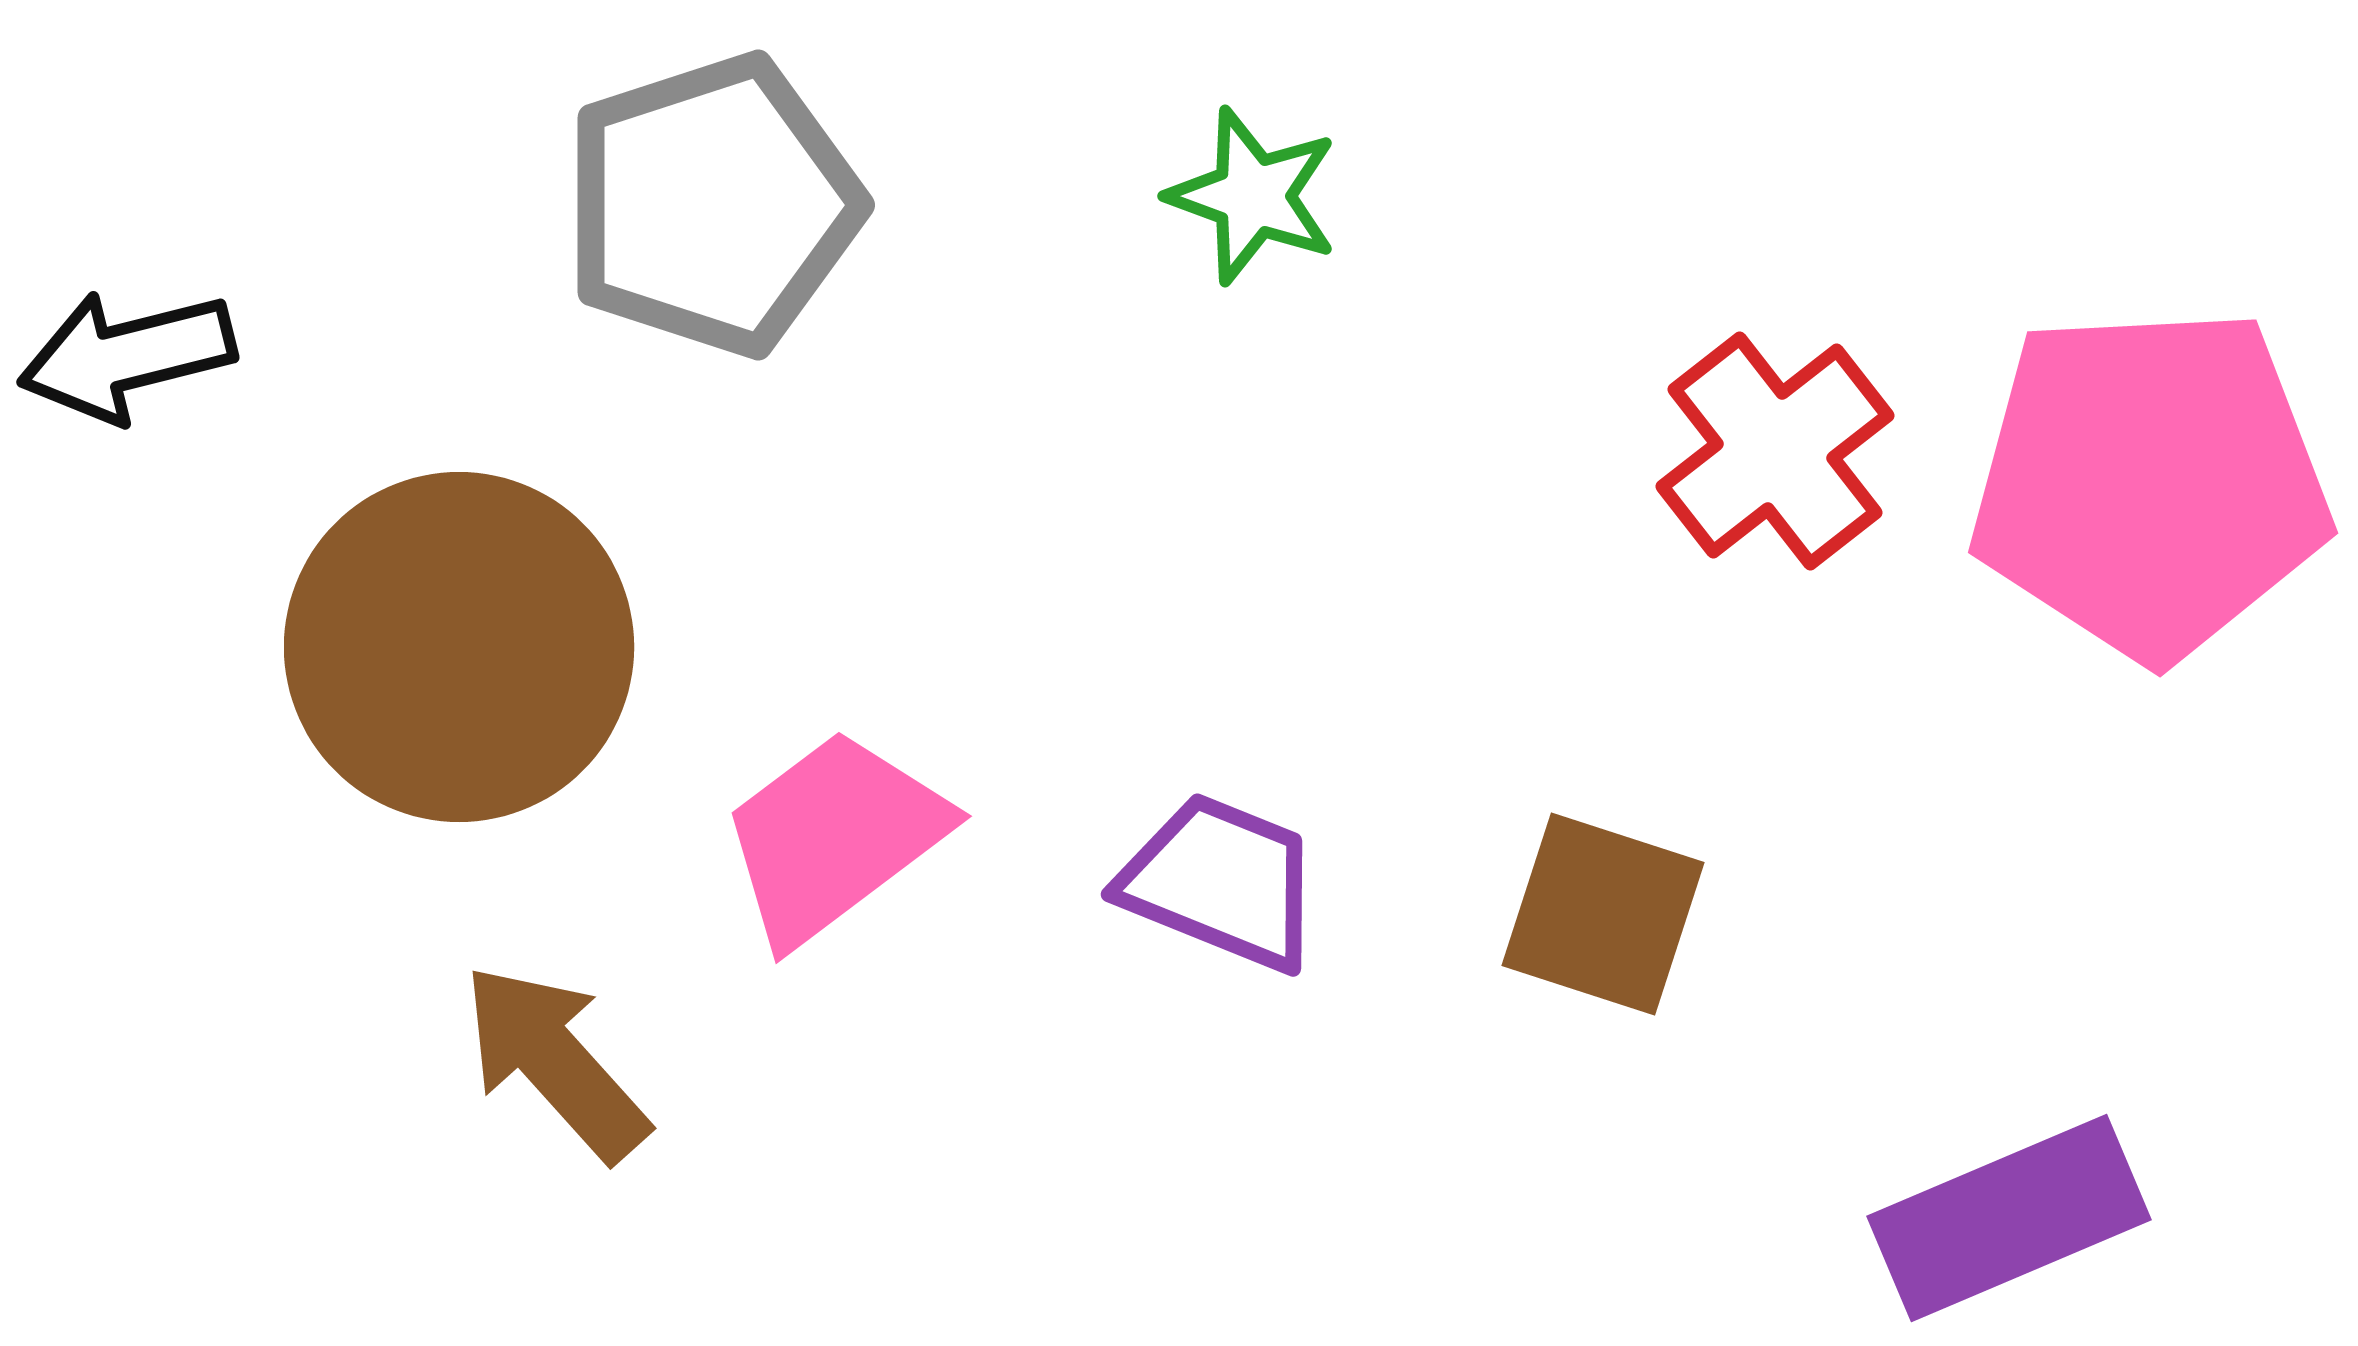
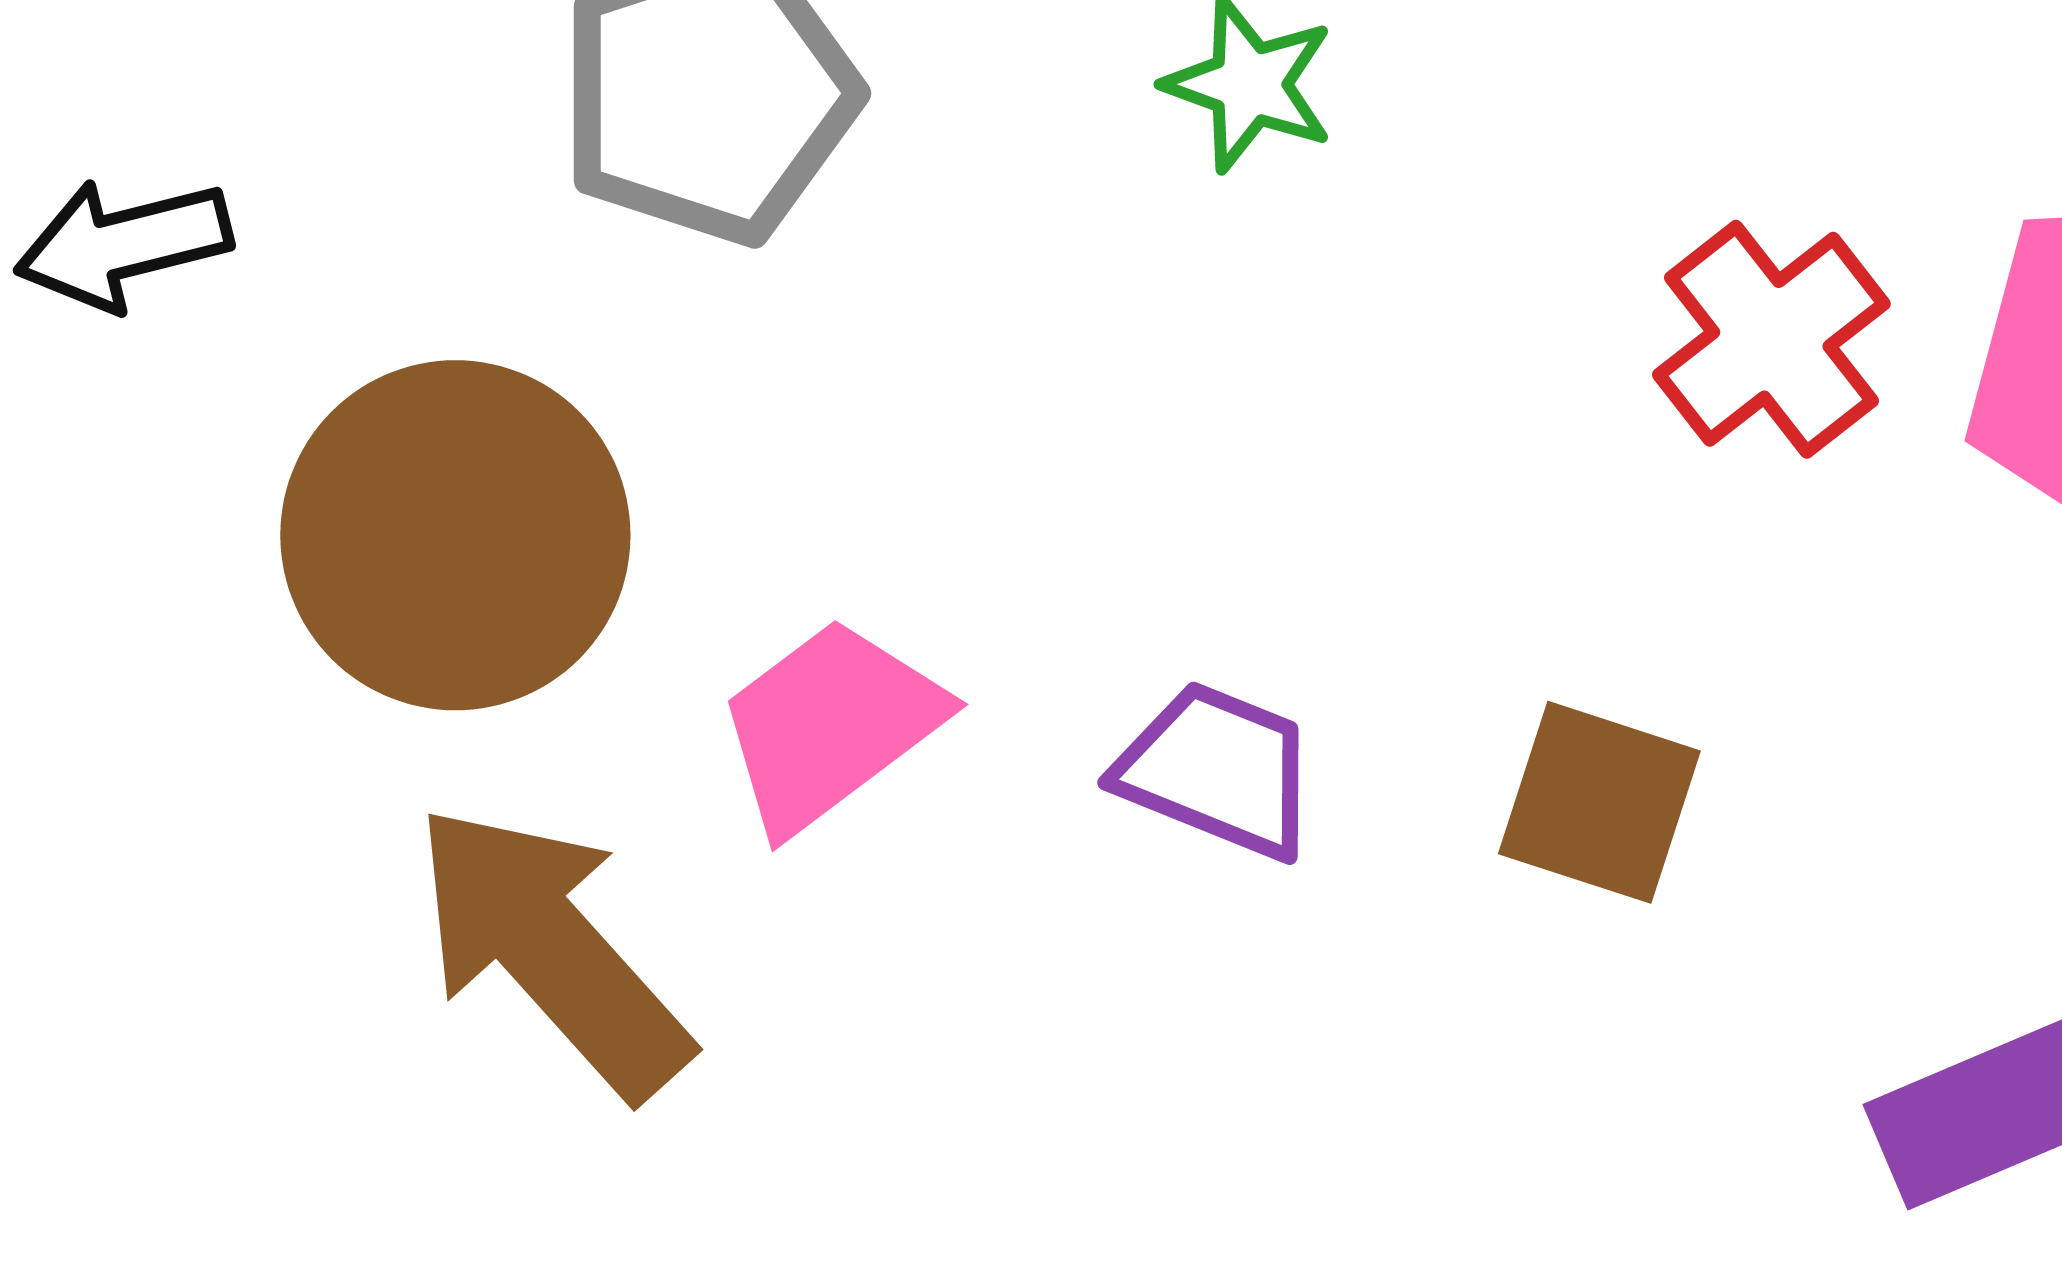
brown arrow: (555, 1062) -> (551, 950), size x1.5

